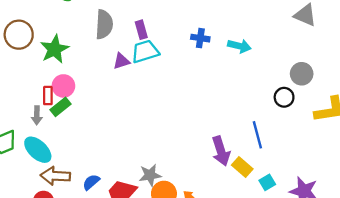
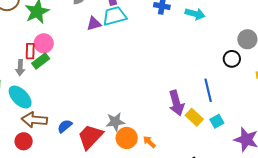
cyan square: (267, 182) -> (217, 121), moved

